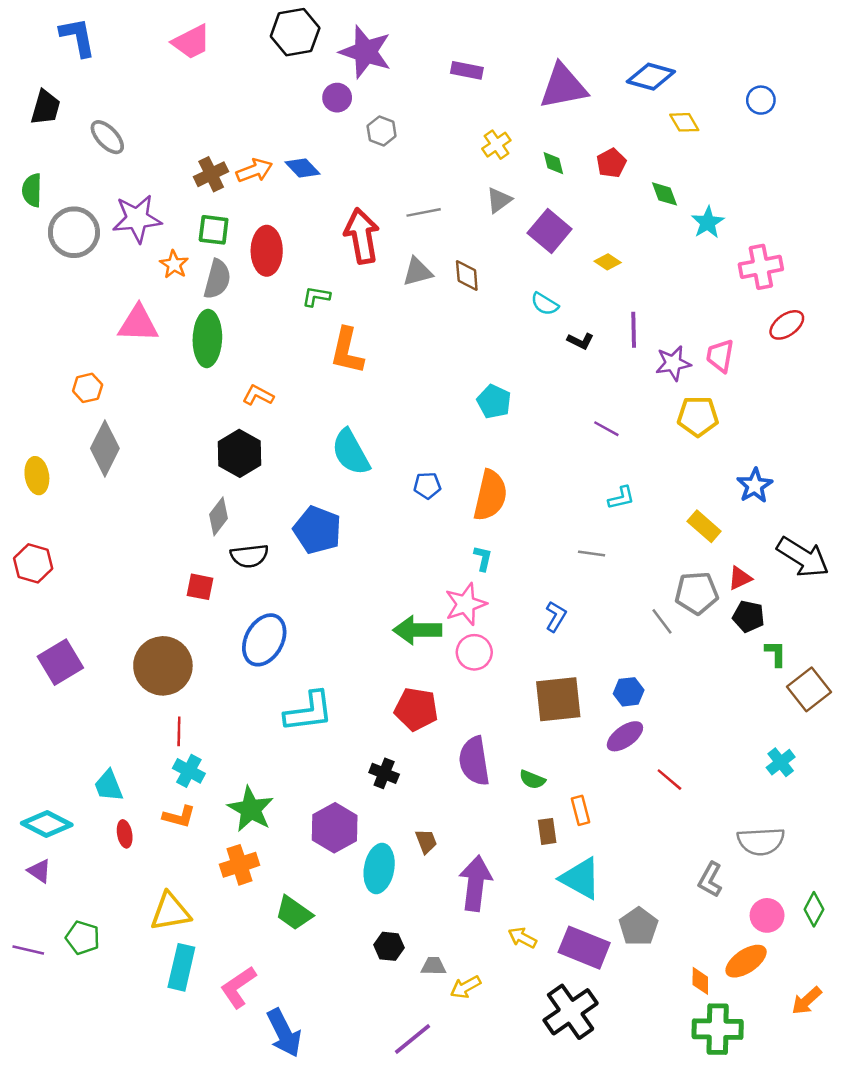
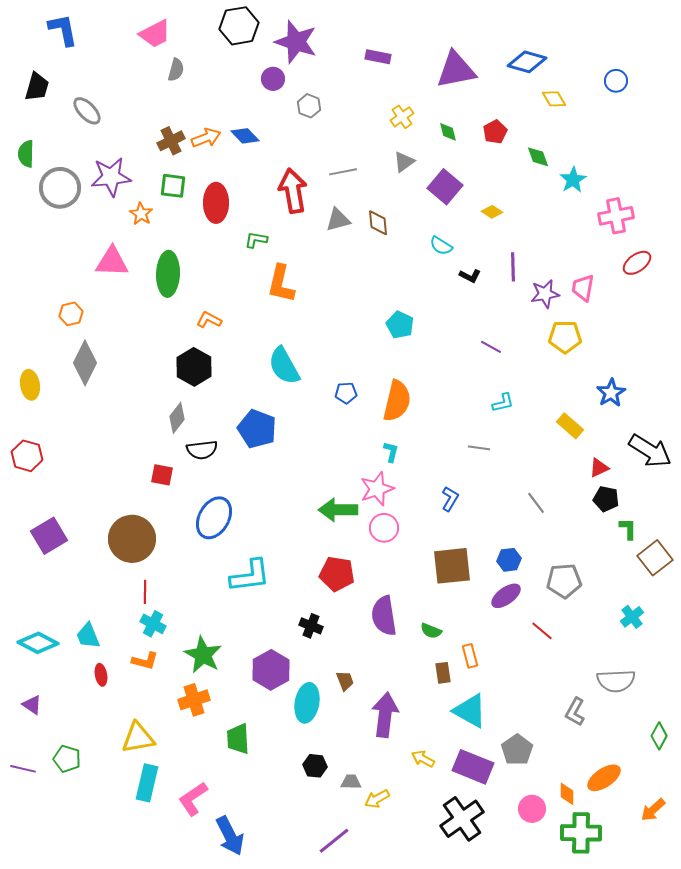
gray semicircle: (217, 279) -> (176, 70), moved, size x0.7
gray pentagon: (697, 593) -> (564, 581), moved
cyan diamond: (47, 824) -> (38, 643), moved
green trapezoid: (294, 913) -> (238, 739), turned 52
pink circle: (767, 915) -> (532, 809), moved

